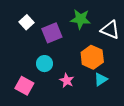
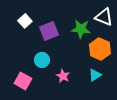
green star: (80, 19) -> (81, 29), moved
white triangle: (110, 30) -> (104, 17), moved
orange hexagon: (92, 57) -> (100, 49), moved

